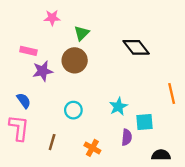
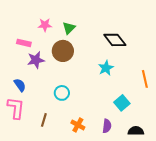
pink star: (52, 18) -> (45, 25), moved
cyan star: (118, 107) -> (106, 68), moved
cyan square: (144, 122) -> (122, 103), turned -35
purple semicircle: (127, 137) -> (107, 126), moved

